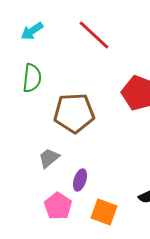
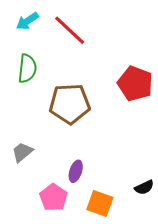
red line: (94, 35) -> (70, 30), moved
gray trapezoid: (49, 158) -> (22, 152), moved

